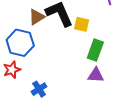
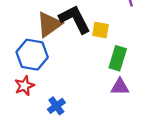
brown triangle: (37, 17) -> (49, 24), size x1.4

